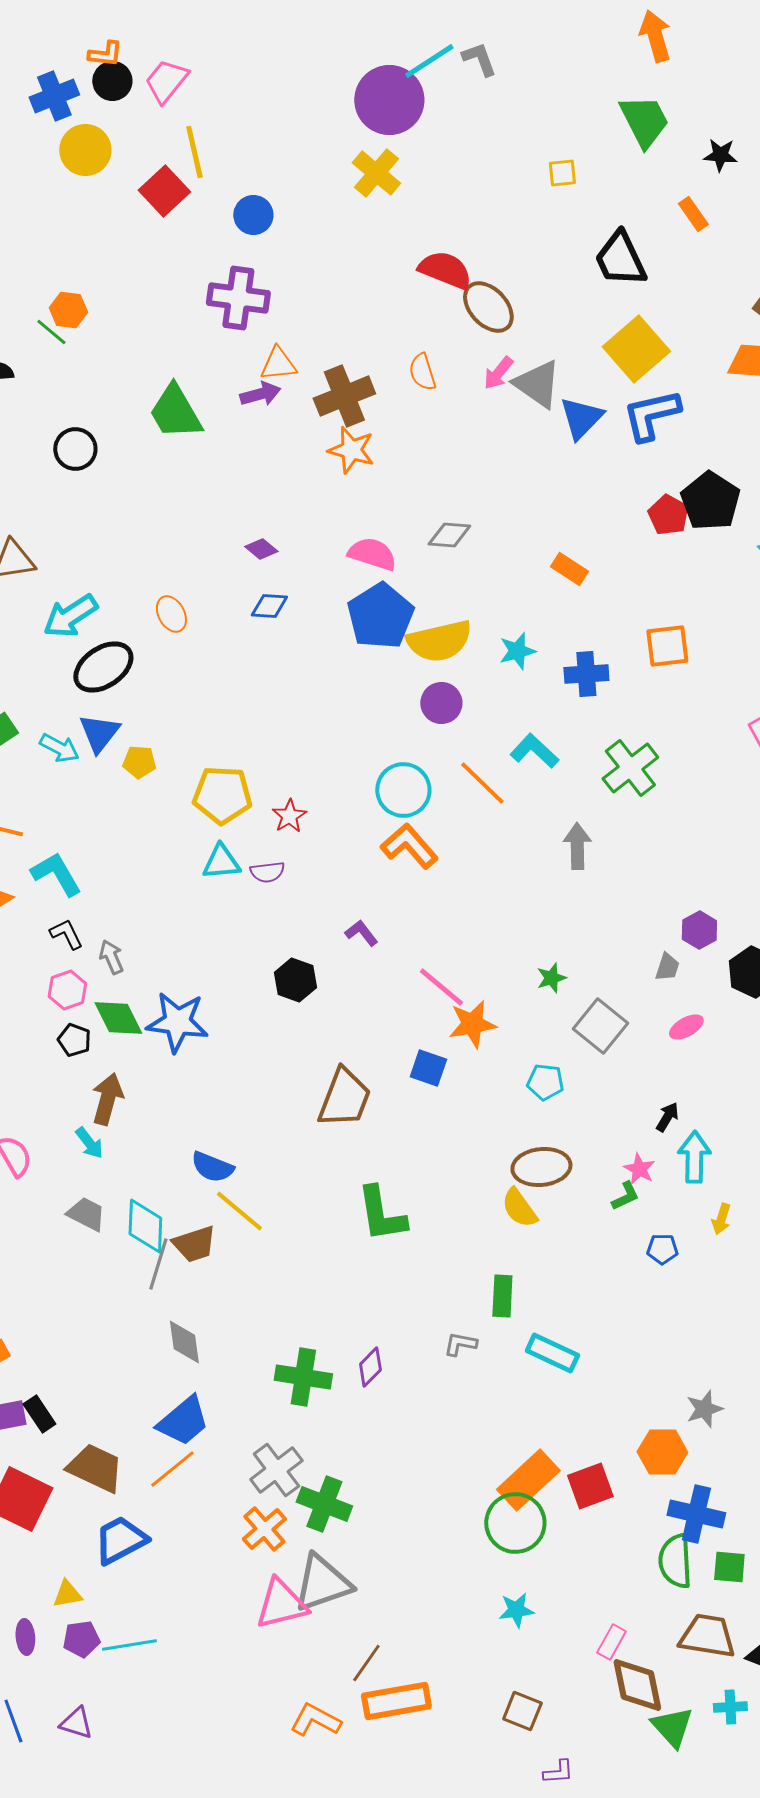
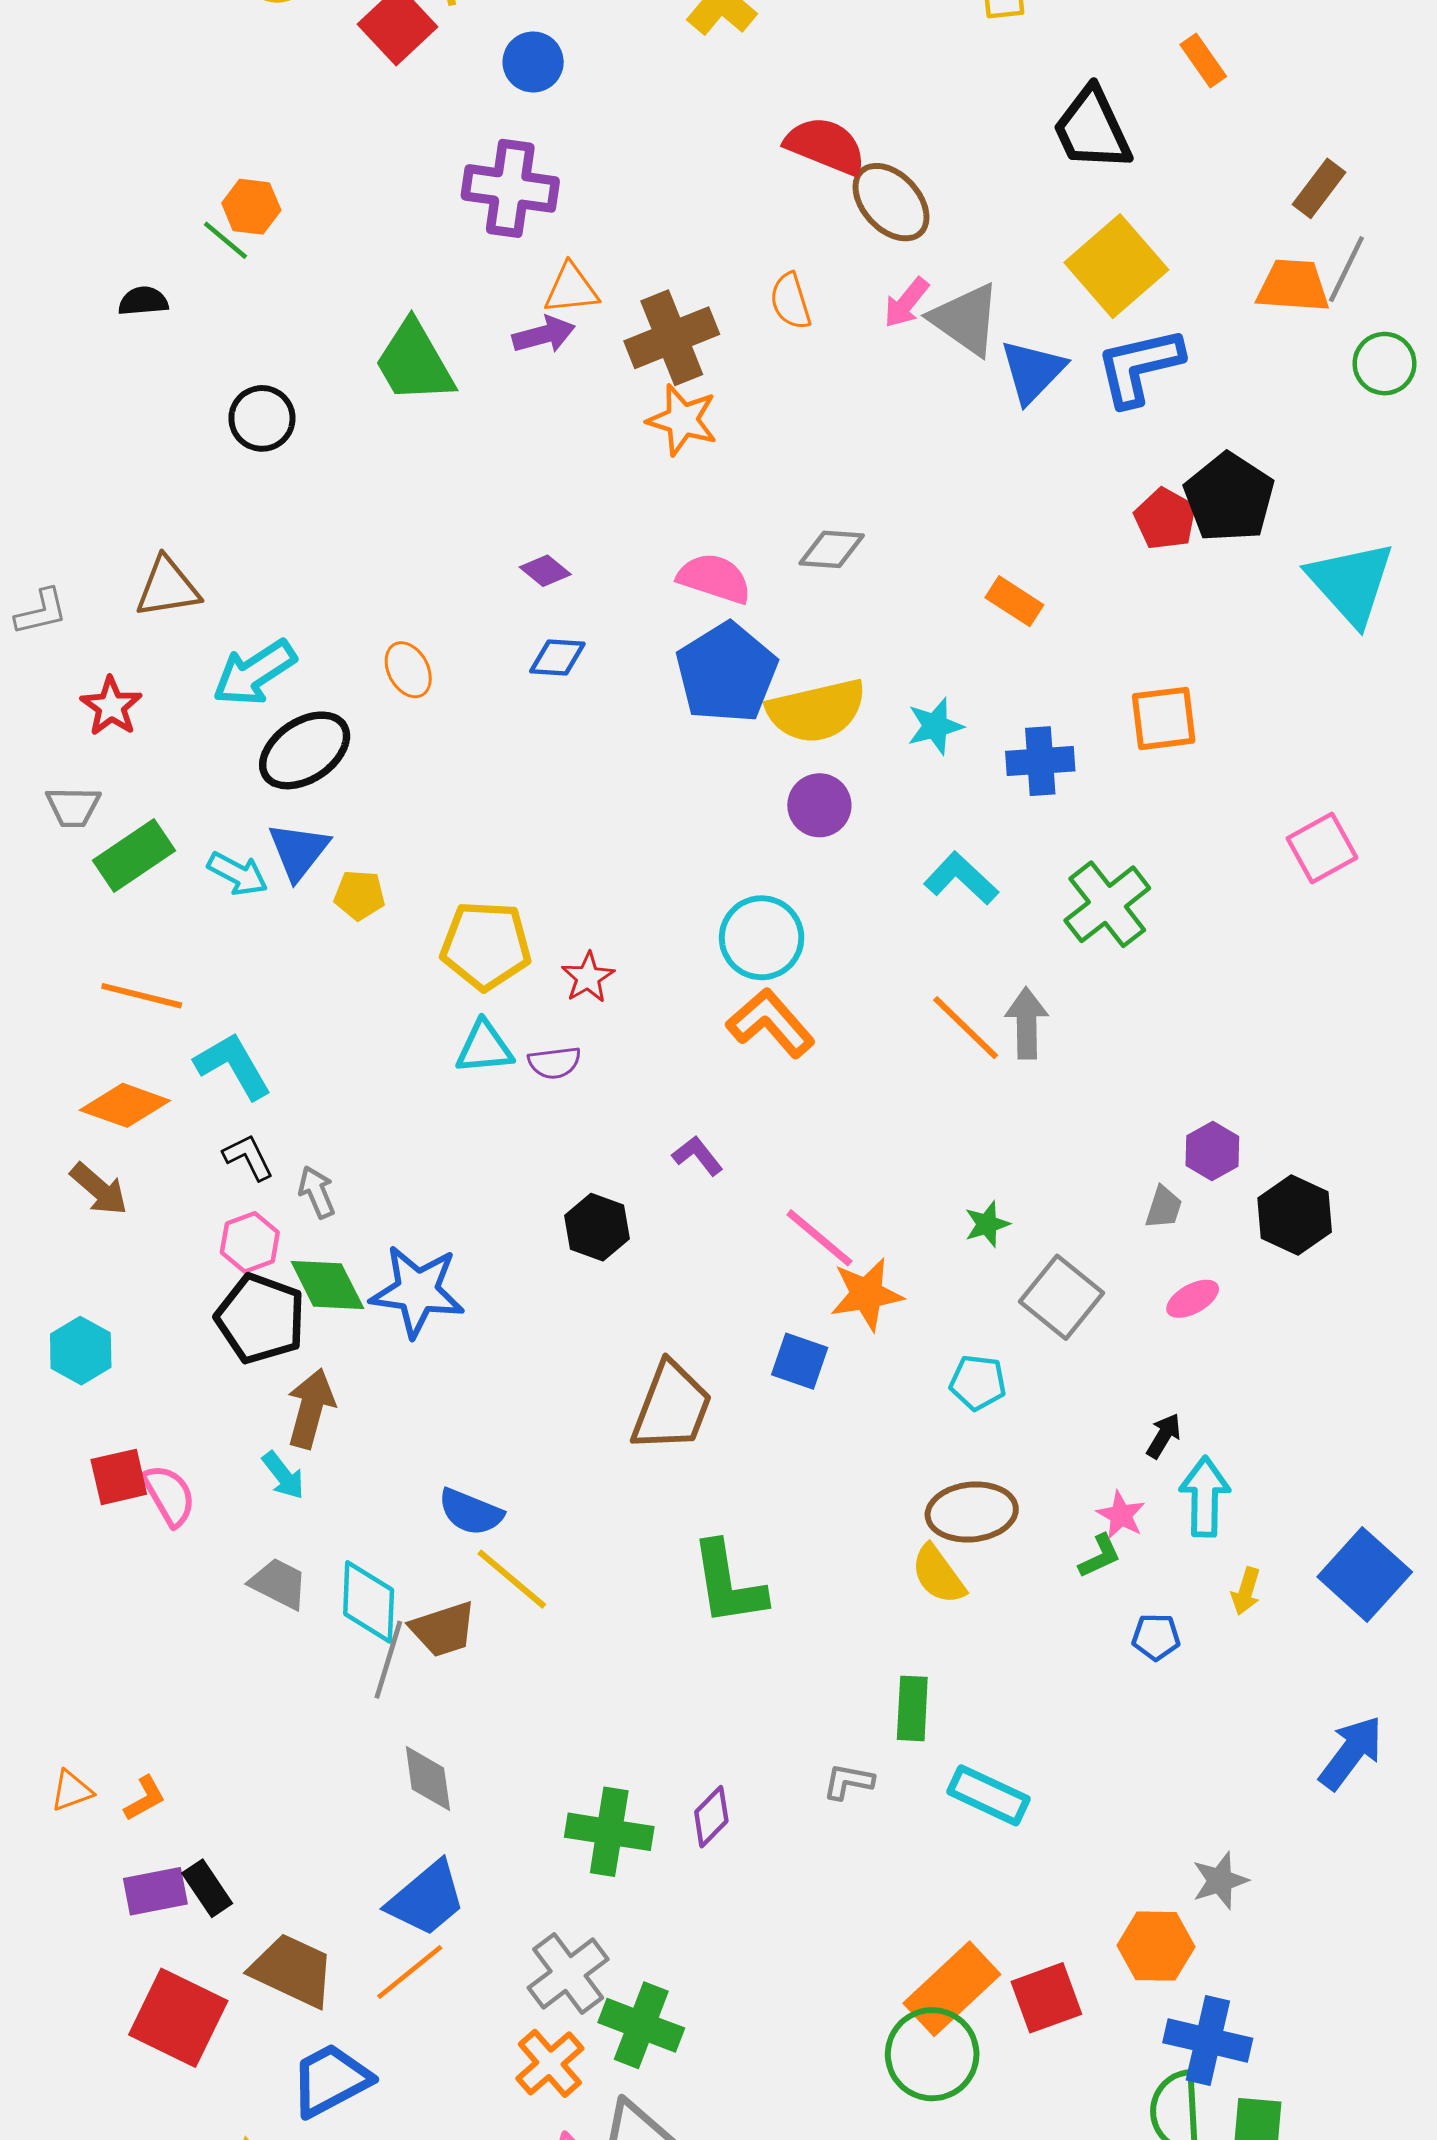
orange line: (482, 783) -> (966, 1028), moved
black pentagon: (74, 1040) -> (260, 1319), size x1.8

